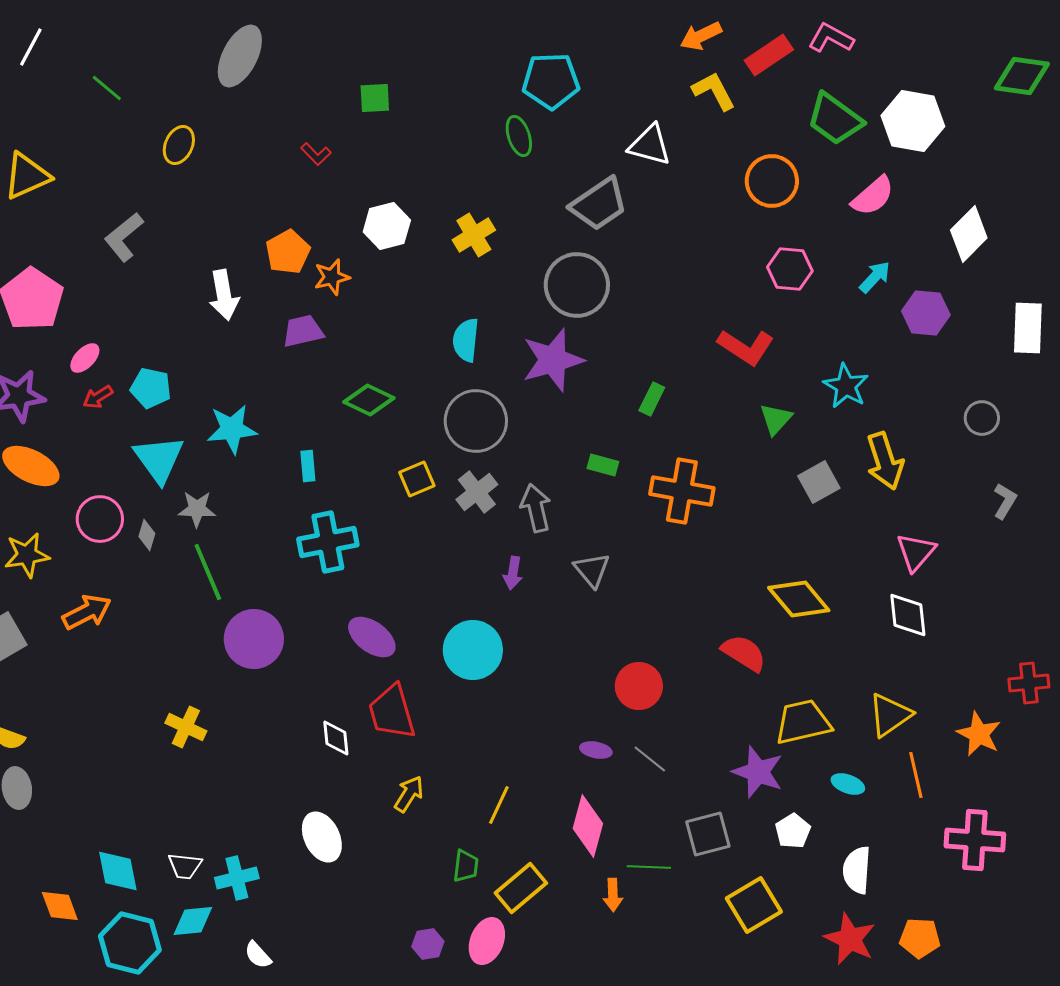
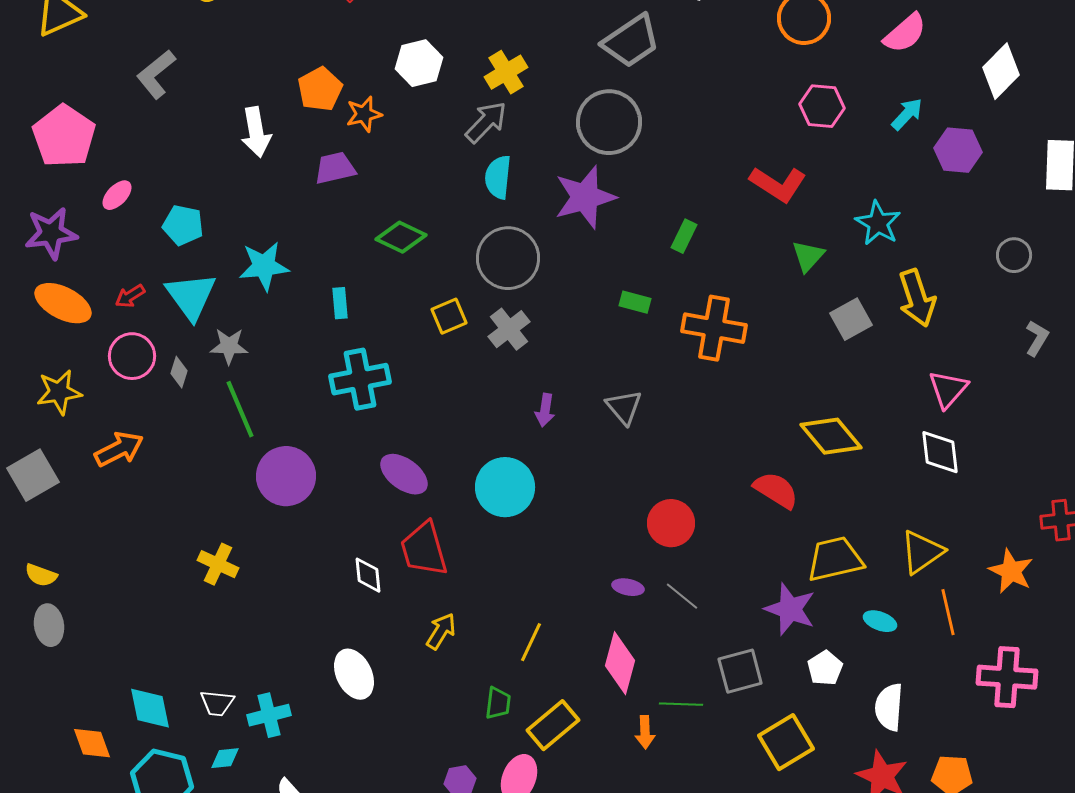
red arrow: (98, 397) -> (130, 296), moved
gray arrow: (536, 508) -> (486, 122), moved, turned 57
cyan diamond: (193, 921) -> (225, 758), size x0.7

